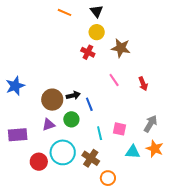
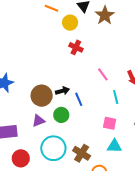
yellow circle: (97, 32) -> (70, 23), moved
brown star: (121, 48) -> (105, 15), moved, turned 30
cyan line: (100, 133) -> (116, 97), moved
cyan triangle: (133, 152) -> (114, 146), moved
red circle: (39, 162) -> (21, 158), moved

